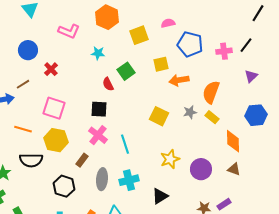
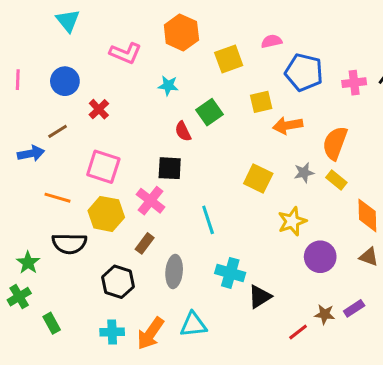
pink cross: (98, 135) -> (150, 201), moved
yellow star: (170, 159) -> (292, 221), moved
cyan cross: (129, 180) -> (230, 273), moved, turned 30

